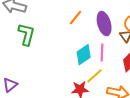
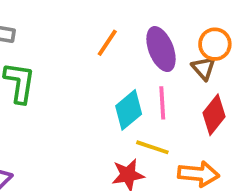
yellow line: (94, 76) -> (152, 147), turned 66

